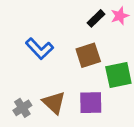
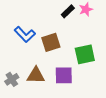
brown square: (88, 55) -> (51, 42), moved
brown triangle: (54, 103) -> (36, 75), turned -42

